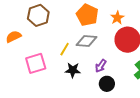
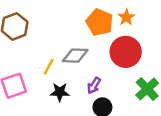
orange pentagon: (87, 15) -> (100, 22), moved
orange star: (117, 18) -> (126, 17), moved

